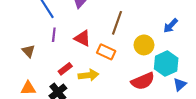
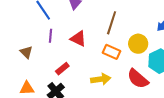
orange rectangle: (106, 52) -> (112, 52), moved
yellow arrow: (88, 75) -> (101, 79), moved
red semicircle: (143, 81) -> (138, 79), turned 65

